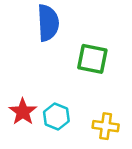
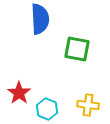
cyan hexagon: (56, 116) -> (47, 109), moved

